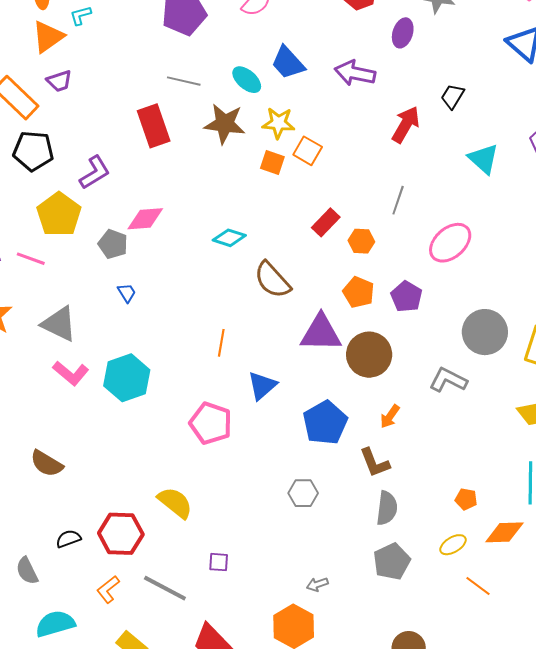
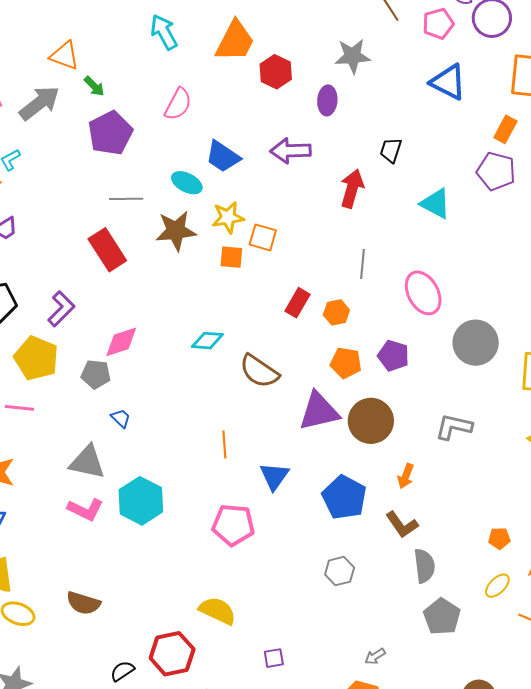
pink ellipse: (450, 243) -> (423, 293), turned -63
gray triangle: (59, 324) -> (87, 462), moved
gray circle: (485, 332) -> (476, 343), moved

